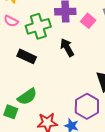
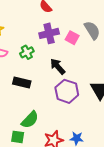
green cross: (38, 26) -> (27, 52), size x0.6
purple hexagon: (87, 106) -> (67, 91), moved

